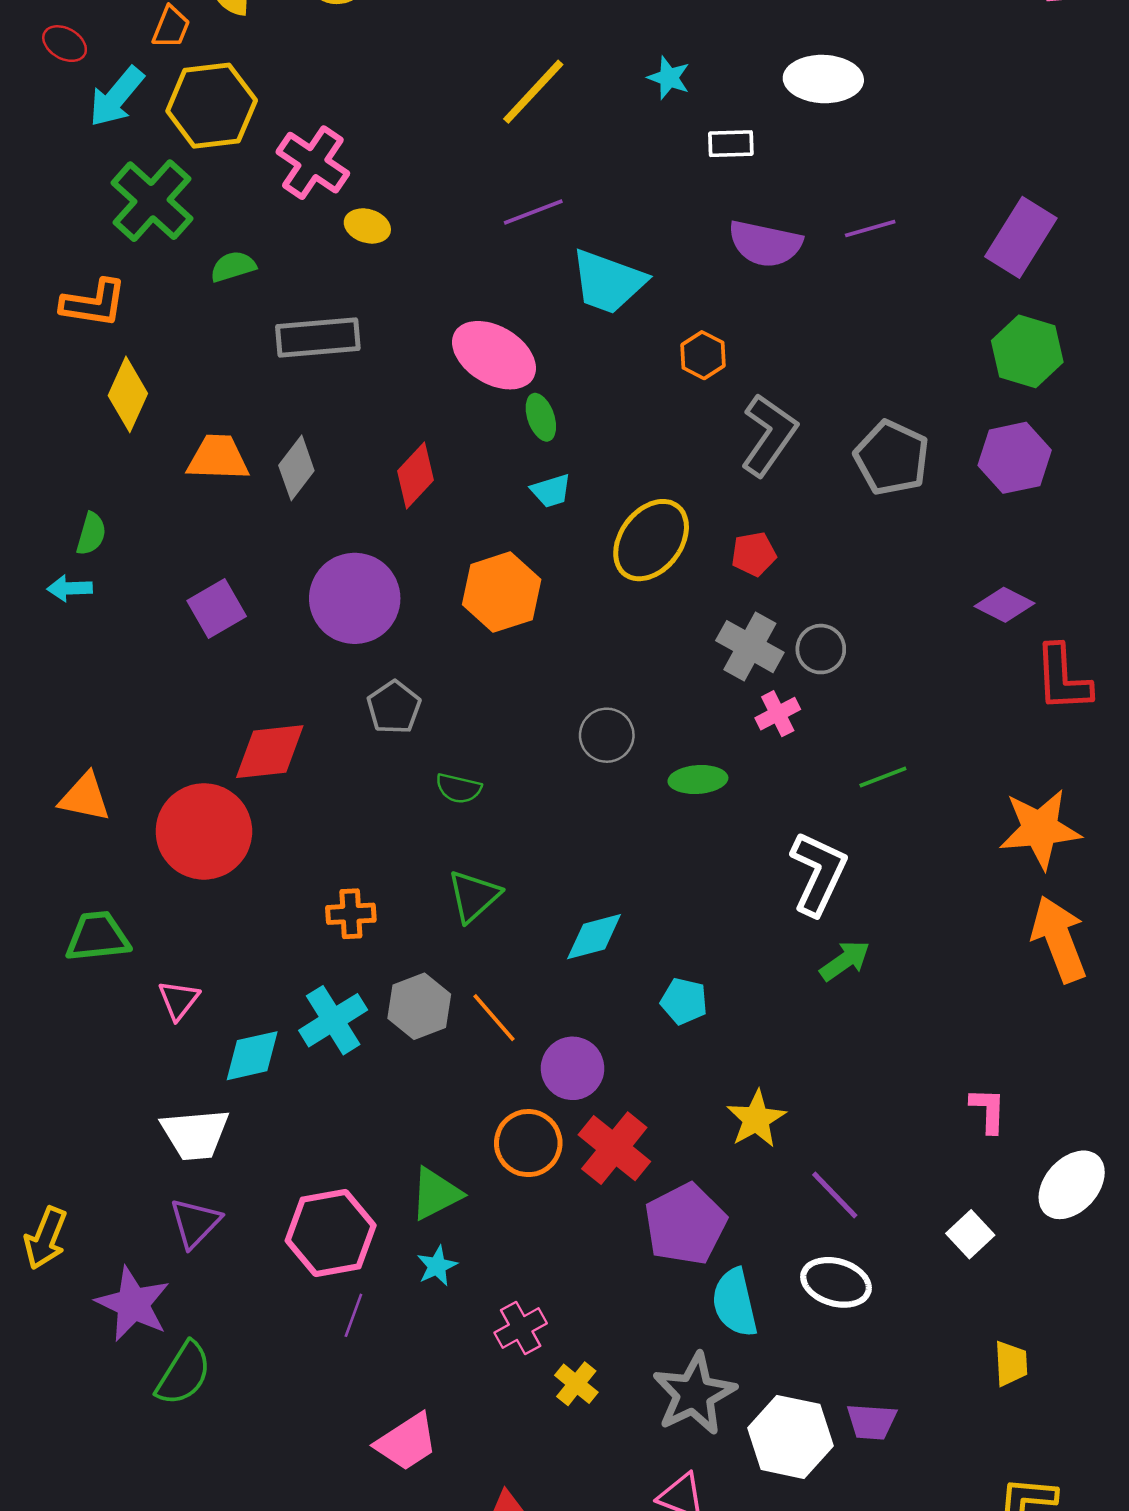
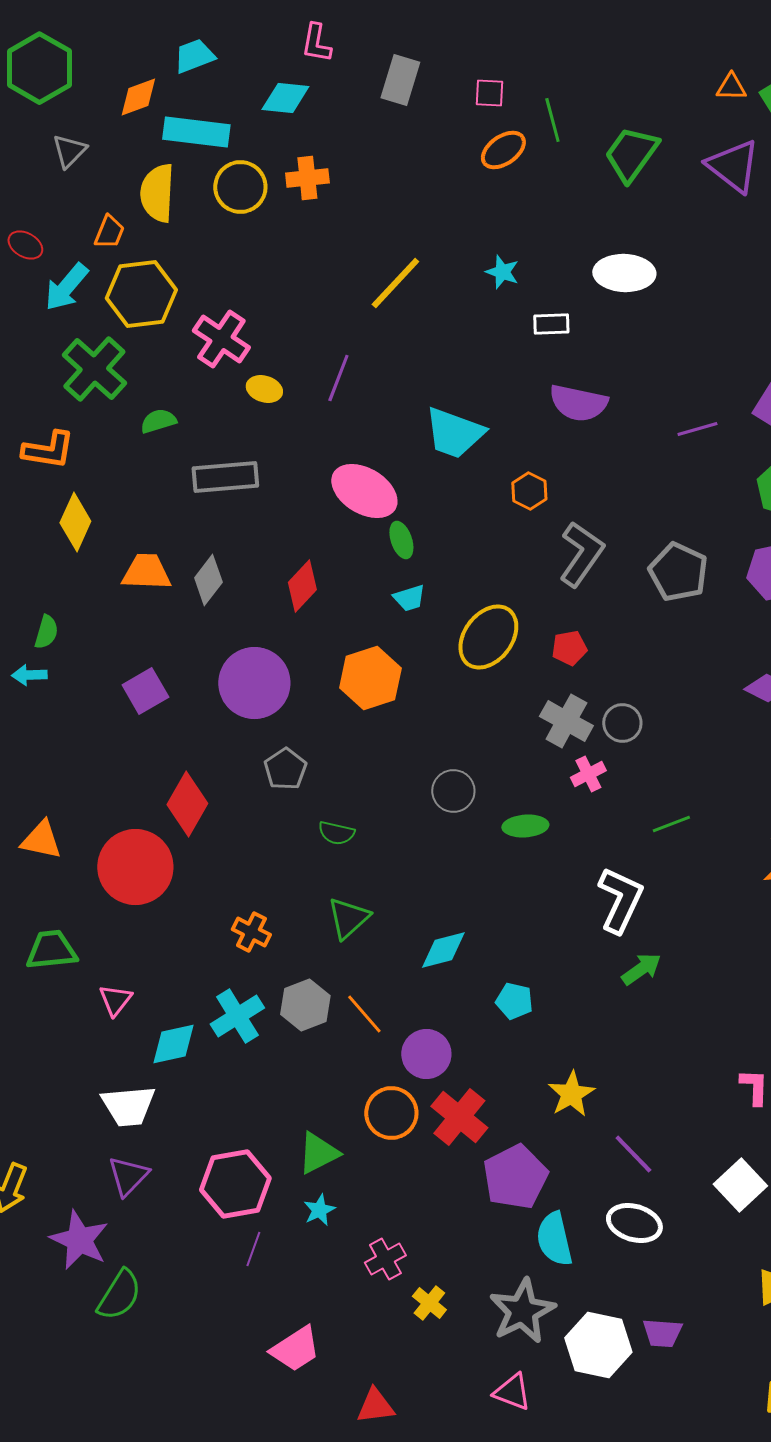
purple line: (533, 212) -> (338, 378), moved, turned -48
purple line: (870, 229) -> (697, 429), moved
red diamond: (270, 752) -> (187, 804), turned -54
orange cross: (351, 914) -> (251, 932), turned 30
white square: (970, 1234) -> (740, 1185), size x1.4

